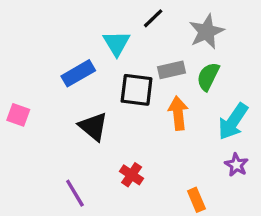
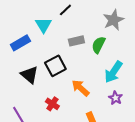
gray star: (206, 32) -> (113, 20), moved
black square: (137, 90) -> (55, 66), moved, turned -35
orange arrow: (178, 113) -> (80, 88), moved, turned -42

